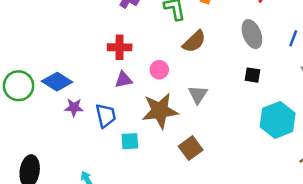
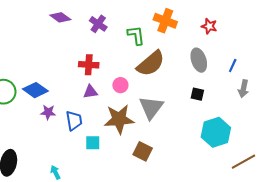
brown semicircle: (194, 41) -> (151, 63), size x1.4
gray triangle: (198, 95) -> (151, 108), size x1.5
brown square: (191, 148) -> (143, 151), turned -30

